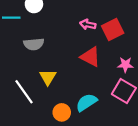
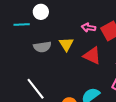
yellow triangle: (48, 77) -> (66, 44), moved

